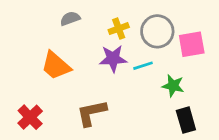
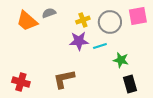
pink square: (192, 44) -> (138, 16), moved
orange trapezoid: (56, 66) -> (27, 21), moved
red cross: (30, 117) -> (21, 82), turned -30

